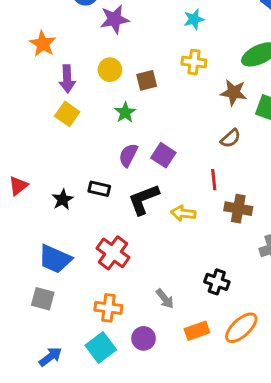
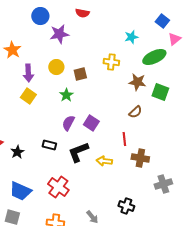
cyan star: (194, 19) -> (131, 37), moved
black star: (63, 199) -> (17, 152), moved

